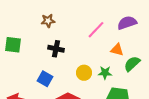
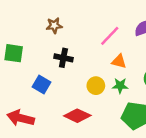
orange triangle: (117, 50) -> (119, 61), moved
blue square: (45, 79) -> (41, 84), moved

